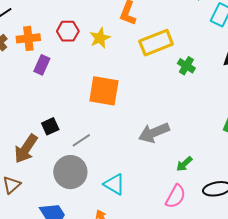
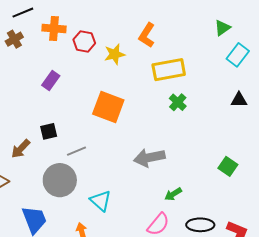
orange cross: (28, 38) -> (54, 29), moved
purple rectangle: (42, 65) -> (51, 80), moved
green cross: (186, 66) -> (178, 102), moved
brown arrow: (26, 149) -> (21, 149), size x0.7

